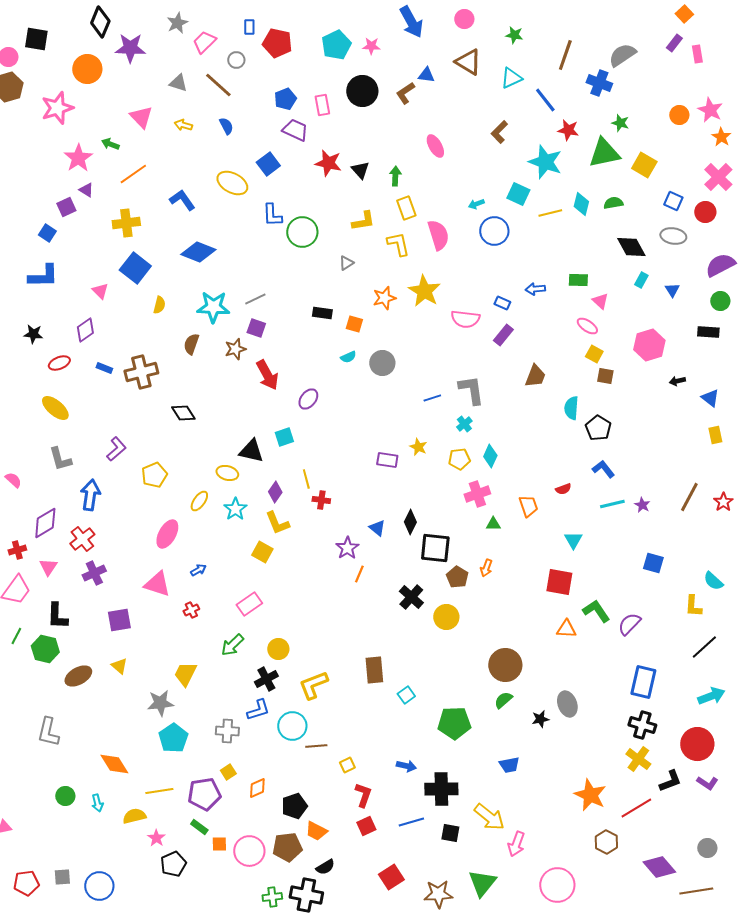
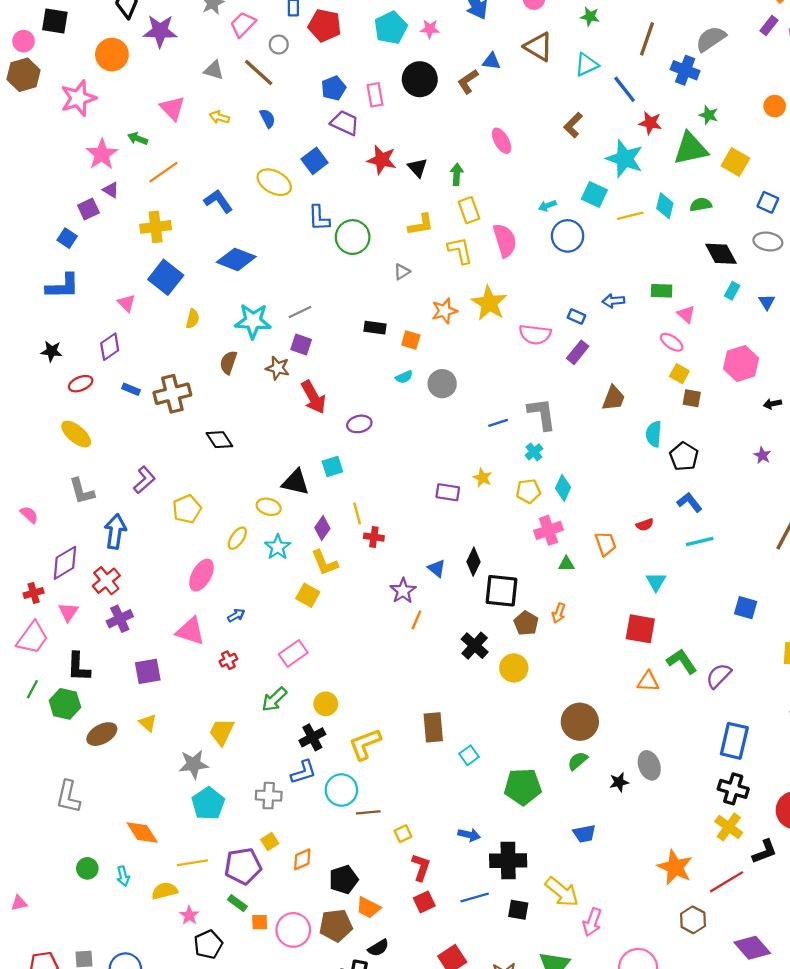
brown star: (235, 349) -> (278, 368), turned 30
purple ellipse: (308, 399) -> (359, 424), turned 40
purple star: (642, 505) -> (762, 455), moved

